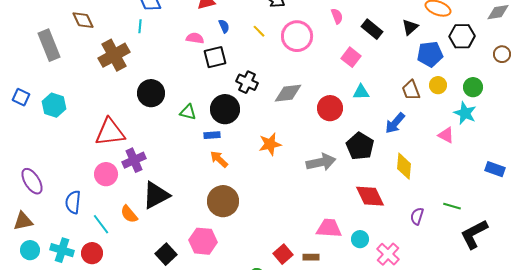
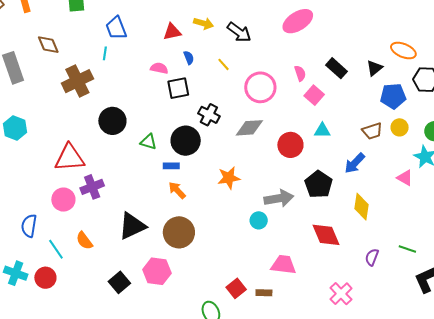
pink semicircle: (337, 16) -> (300, 73), moved
pink circle: (297, 36) -> (260, 87), moved
brown trapezoid: (411, 90) -> (372, 131), turned -90
black triangle: (156, 195) -> (132, 226), moved
cyan circle: (360, 239) -> (259, 220), moved

